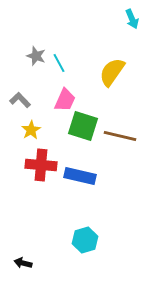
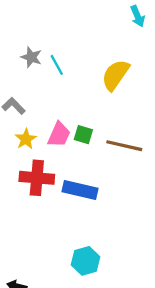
pink trapezoid: (65, 100) -> (59, 135), moved
green square: (83, 126) -> (83, 135), size x0.6

